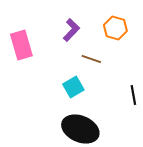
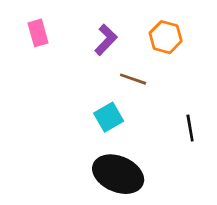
pink rectangle: (21, 45) -> (38, 33), moved, size x0.7

